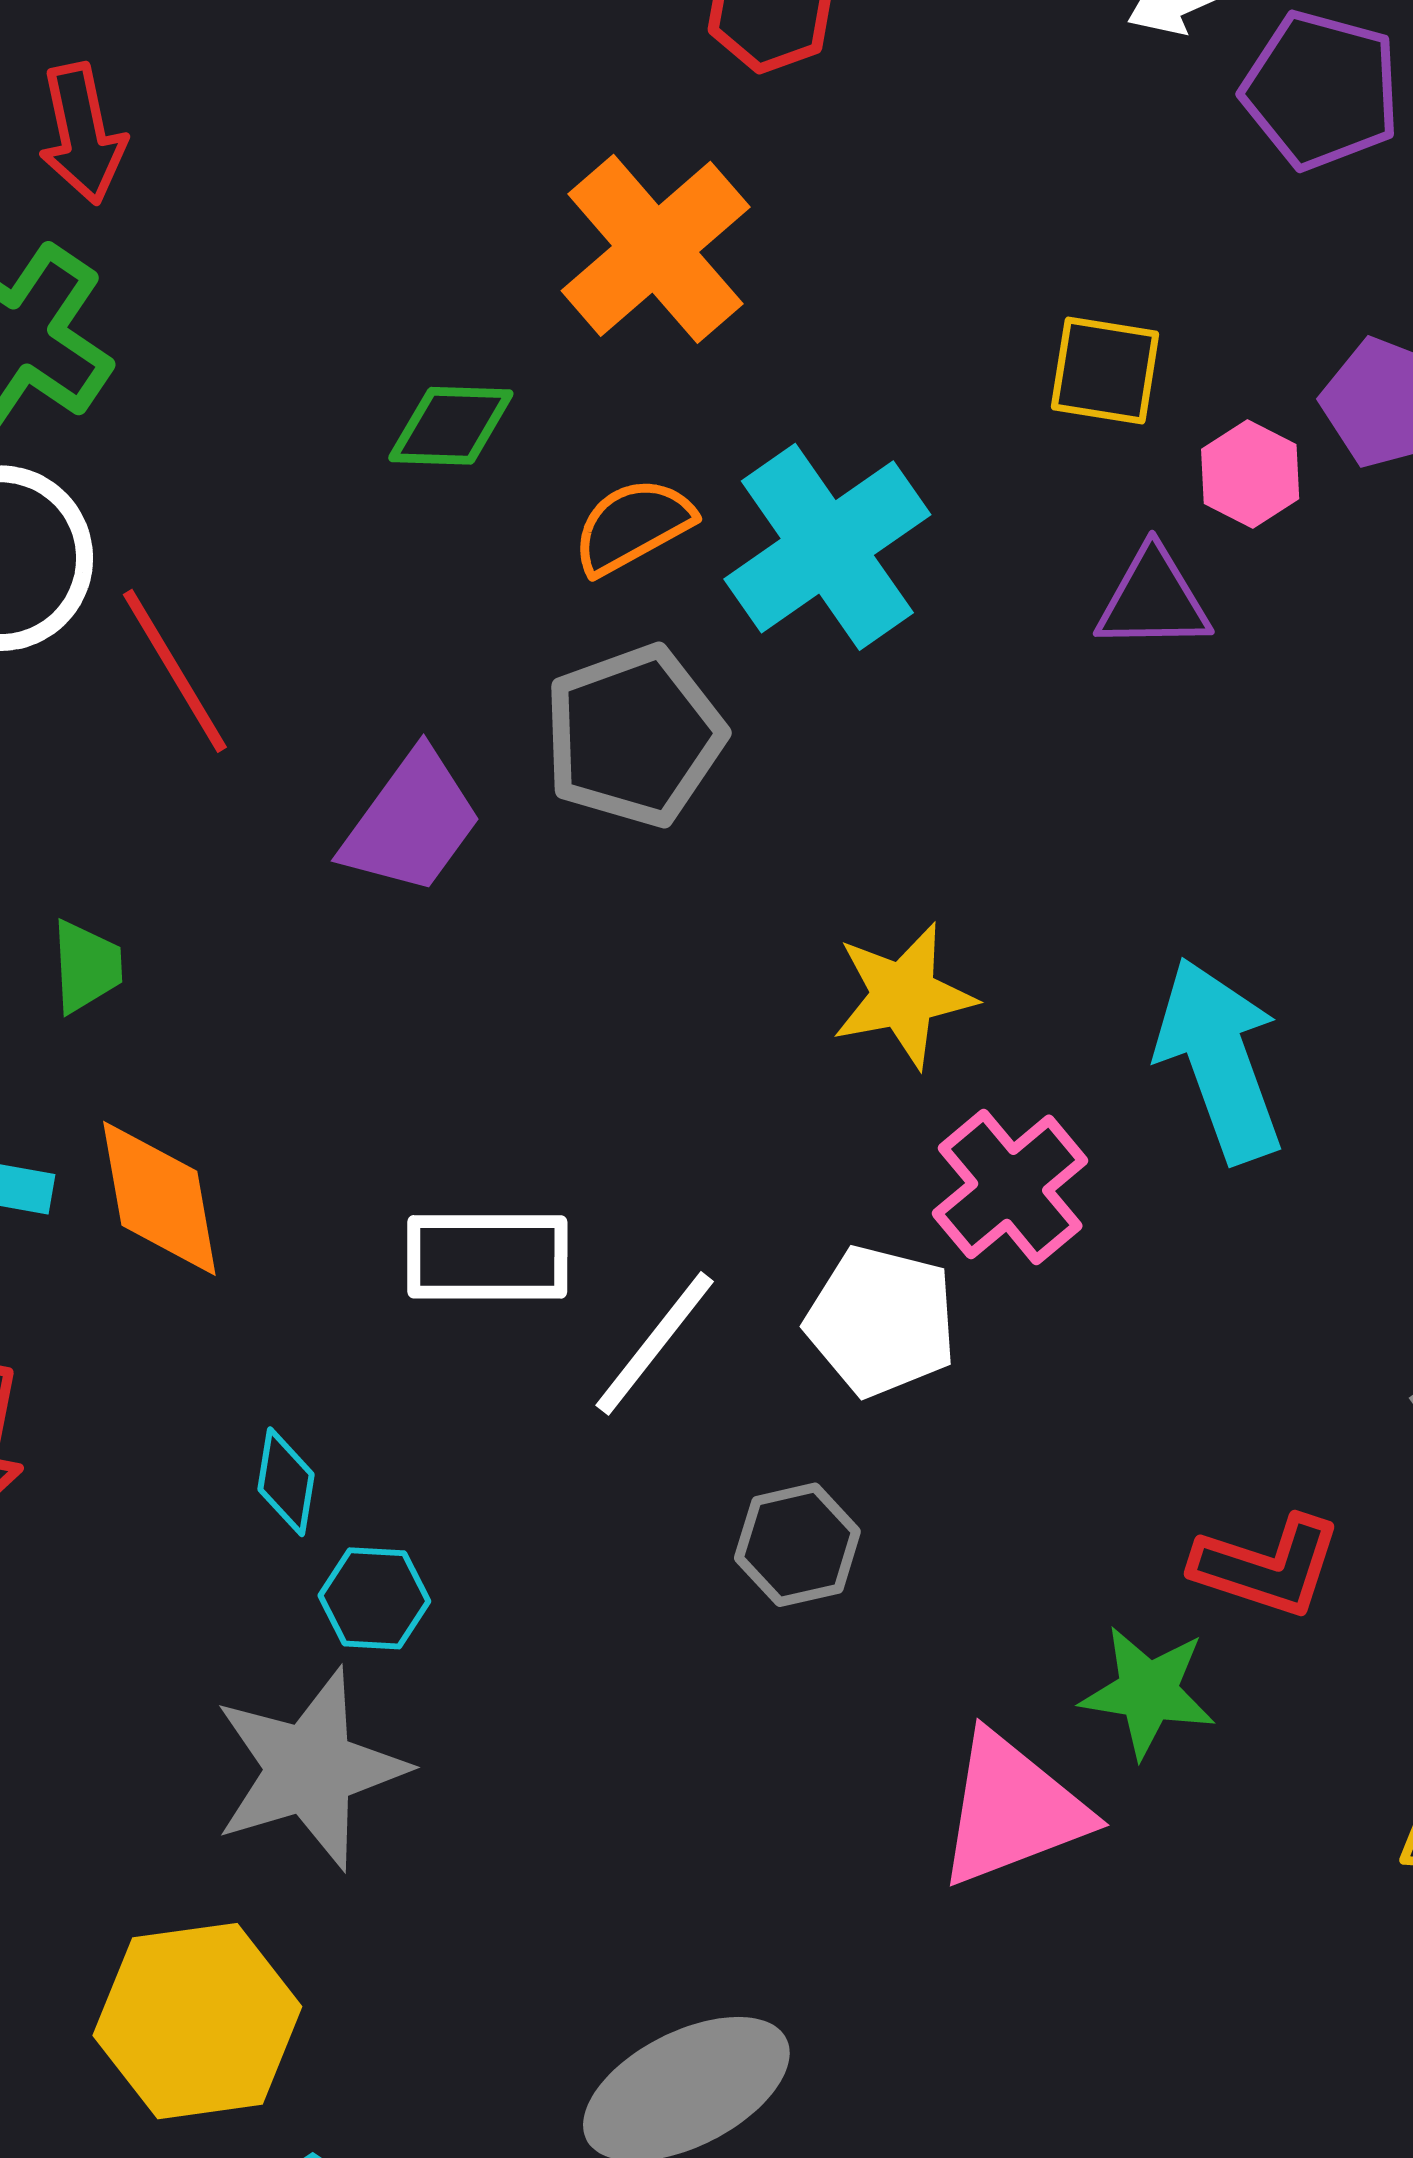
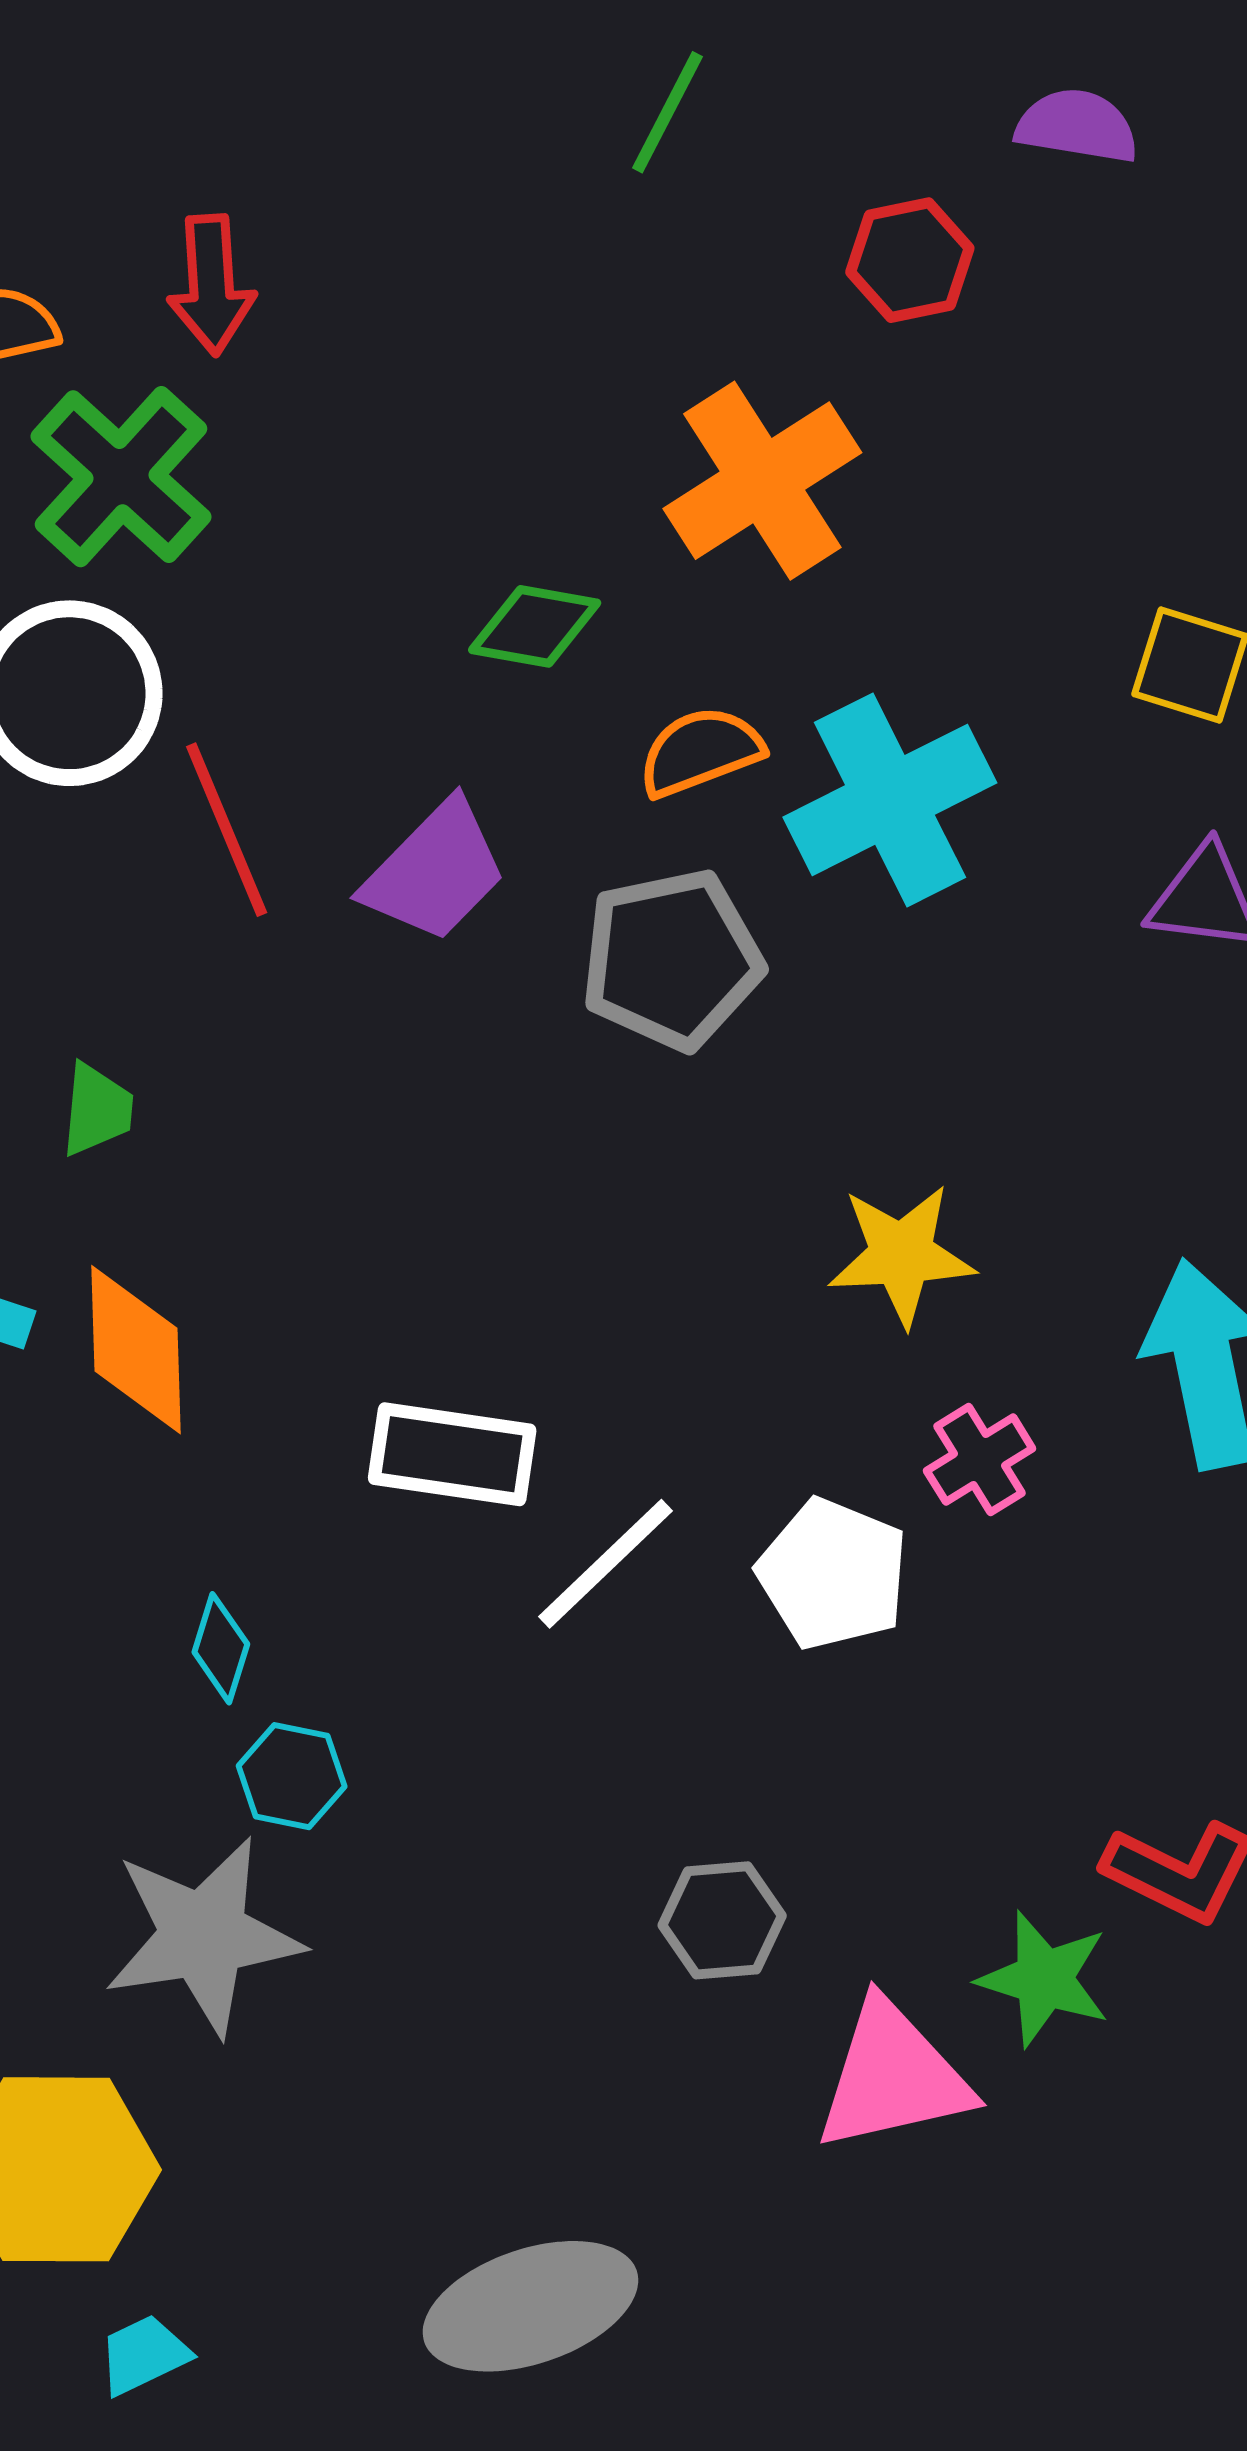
purple trapezoid: (412, 822) -> (435, 871), moved
pink cross: (1010, 1187) -> (980, 1460), size x0.7
gray hexagon: (797, 1545) -> (722, 1920), moved

